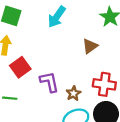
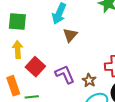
brown triangle: (90, 46) -> (70, 35), moved

